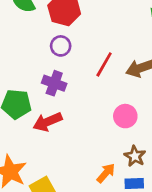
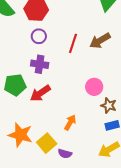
pink circle: (125, 116) -> (94, 87), moved
orange arrow: (106, 173) -> (70, 122), moved

